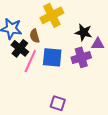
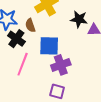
purple cross: (81, 57) -> (61, 65), moved
pink line: (30, 61) -> (23, 64), moved

